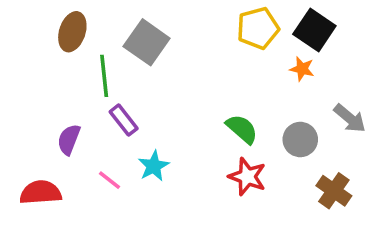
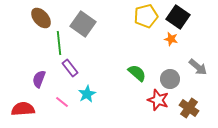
brown ellipse: (72, 32) -> (41, 18), turned -60
red star: (247, 177) -> (158, 100), moved

